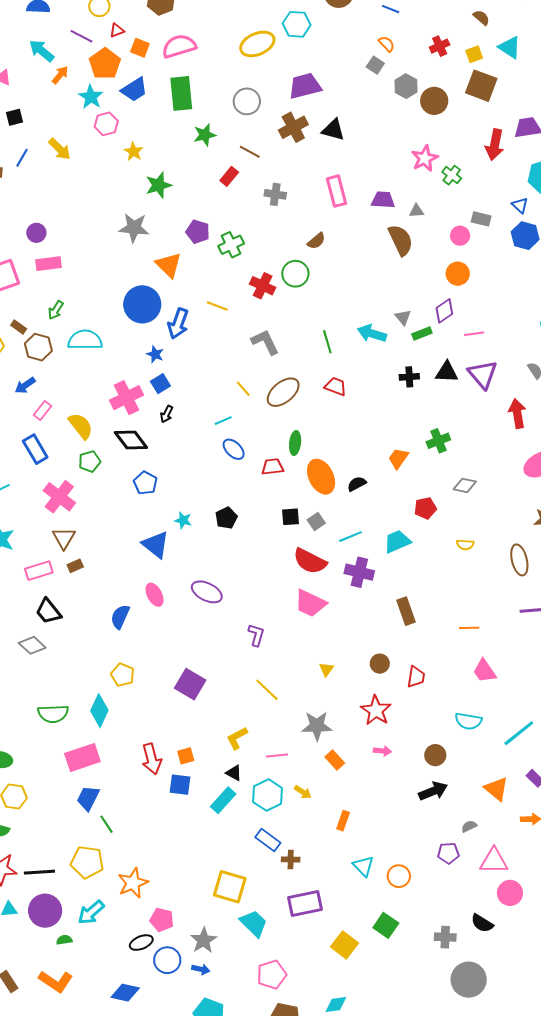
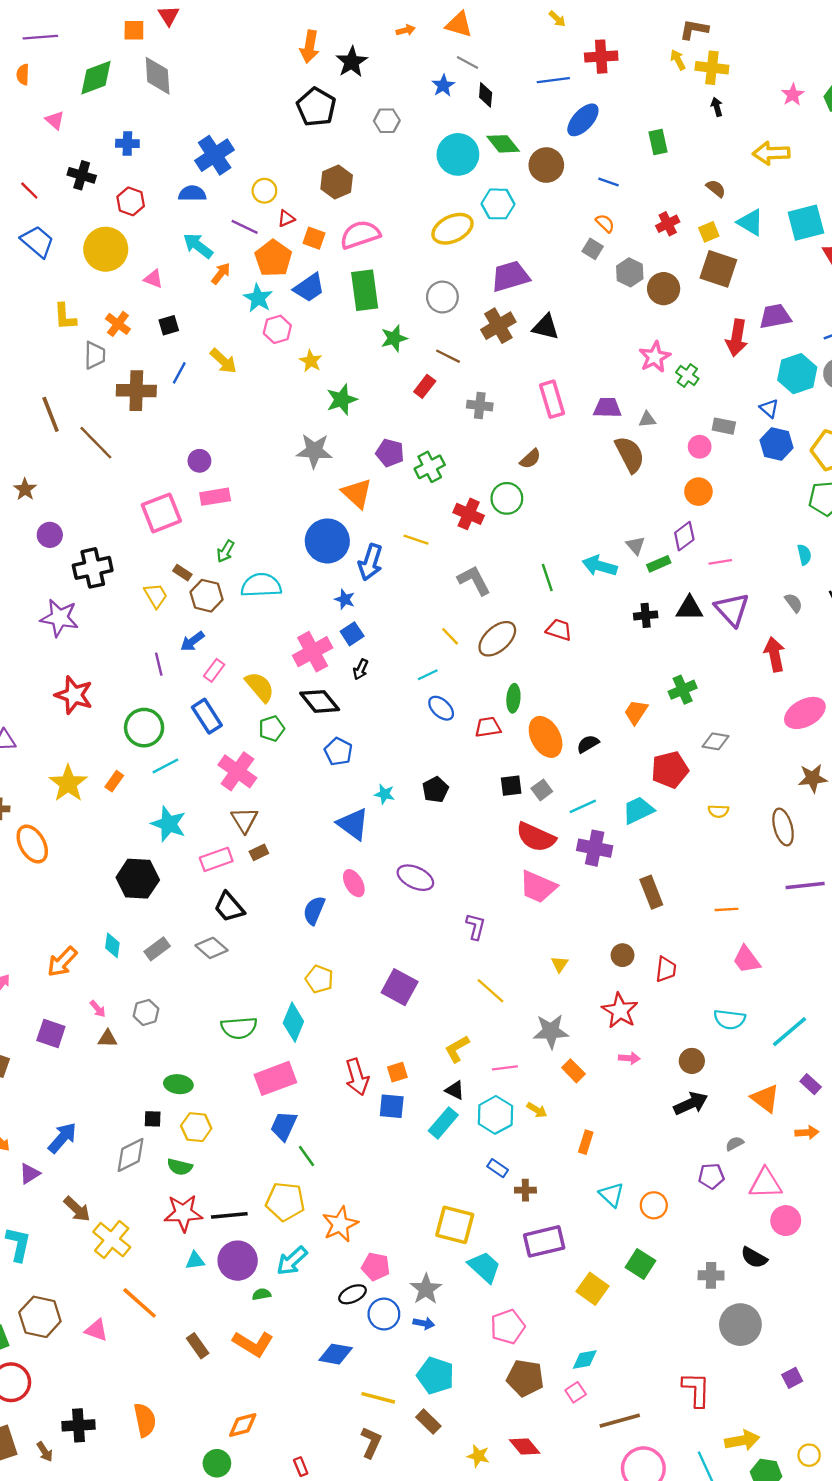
red pentagon: (425, 508) -> (670, 770), size x1.4
blue rectangle: (268, 840) -> (498, 1168), size x0.7

